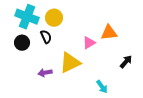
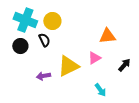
pink triangle: (89, 43) -> (94, 58), moved

